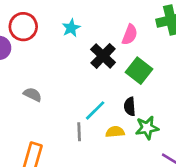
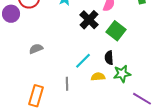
gray semicircle: (33, 94) -> (36, 49), turned -48
gray line: (79, 132) -> (67, 84), moved

